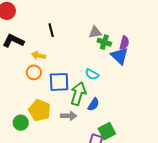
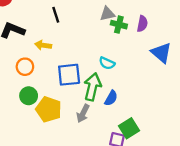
blue triangle: (120, 56) -> (161, 53), moved
orange circle: (34, 72) -> (25, 67), moved
gray arrow: (69, 116) -> (83, 113), turned 119
green circle: (21, 123) -> (29, 96), moved

